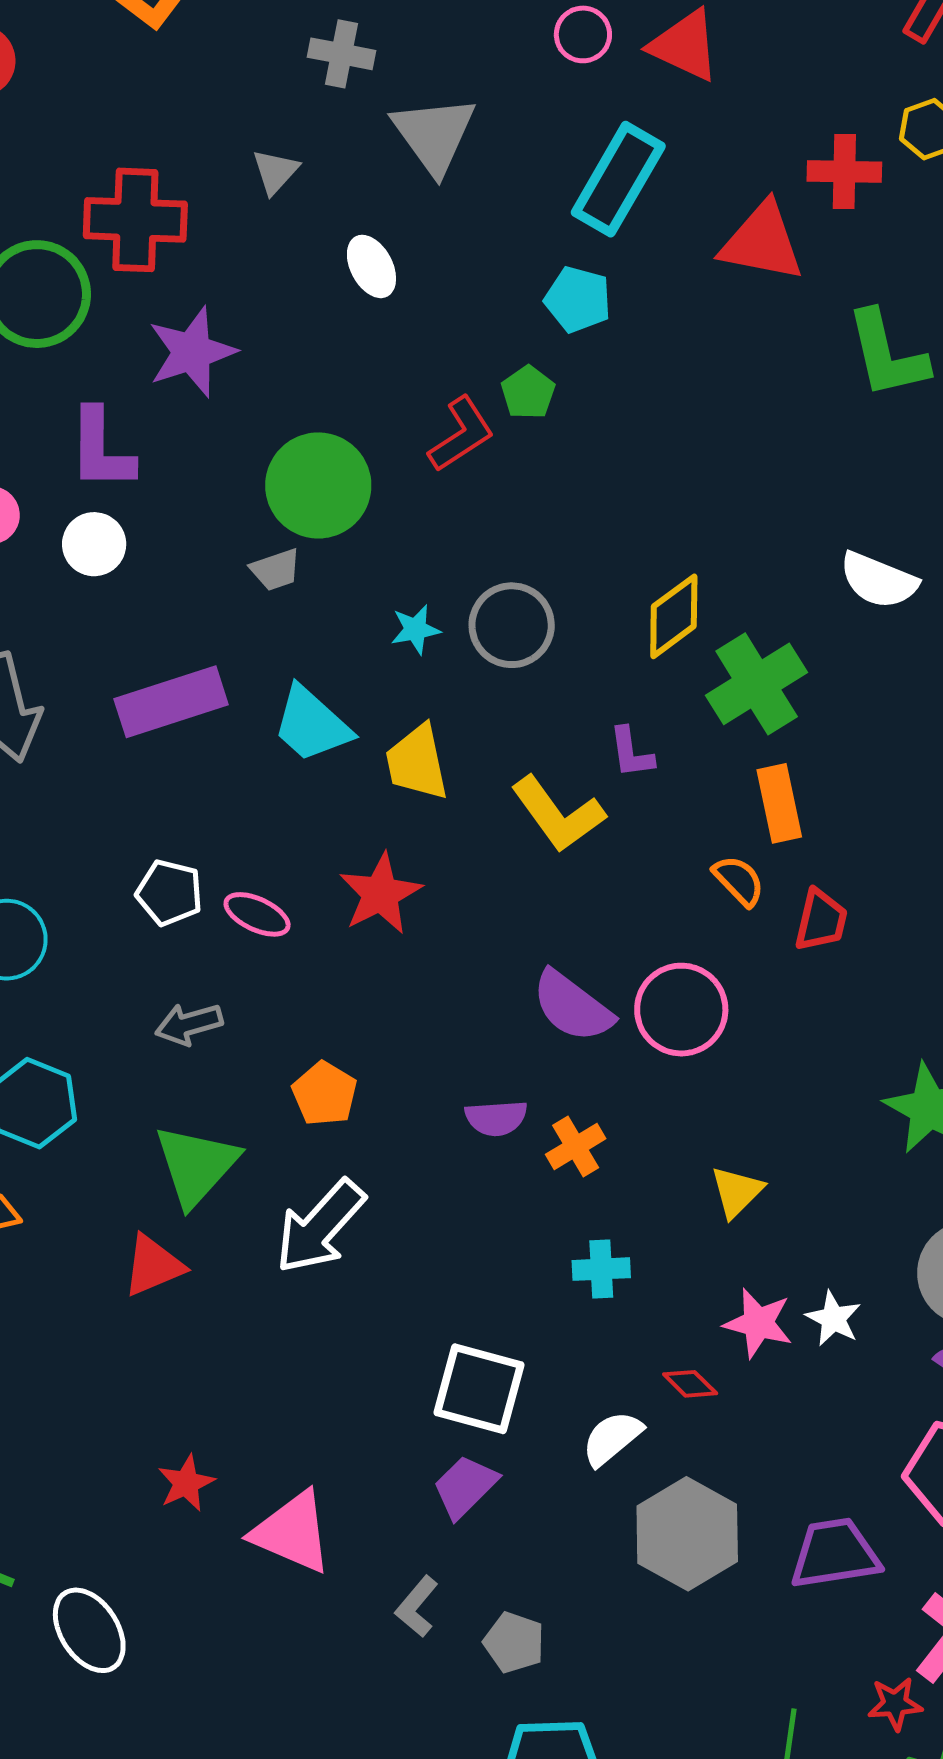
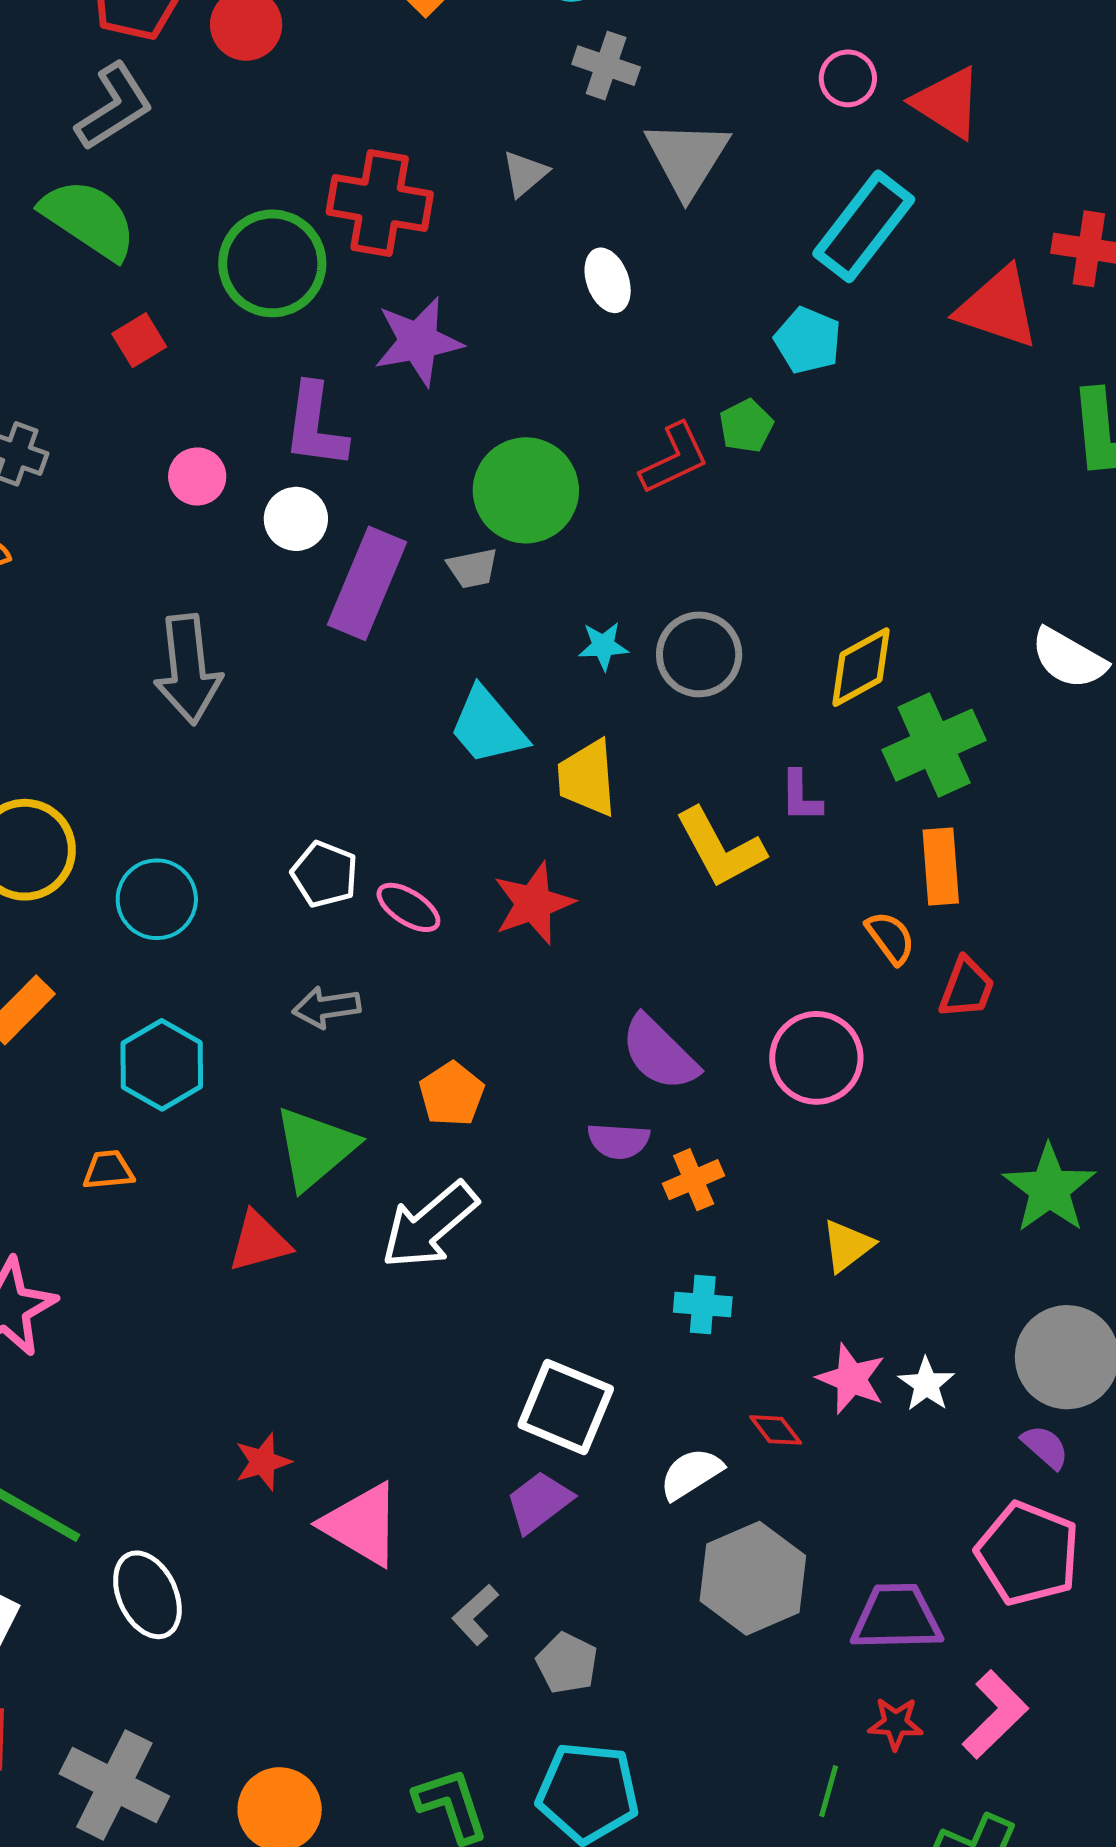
purple rectangle: (171, 702) -> (367, 583), moved, turned -57
purple semicircle: (572, 1006) -> (659, 1053), moved
red star: (895, 1704) -> (896, 1723), moved

